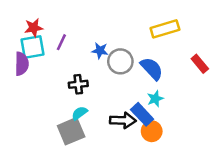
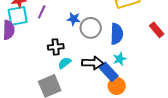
blue semicircle: (152, 69) -> (117, 34), turned 45
cyan semicircle: (79, 113) -> (65, 63), moved
black arrow: (123, 120) -> (93, 63), moved

